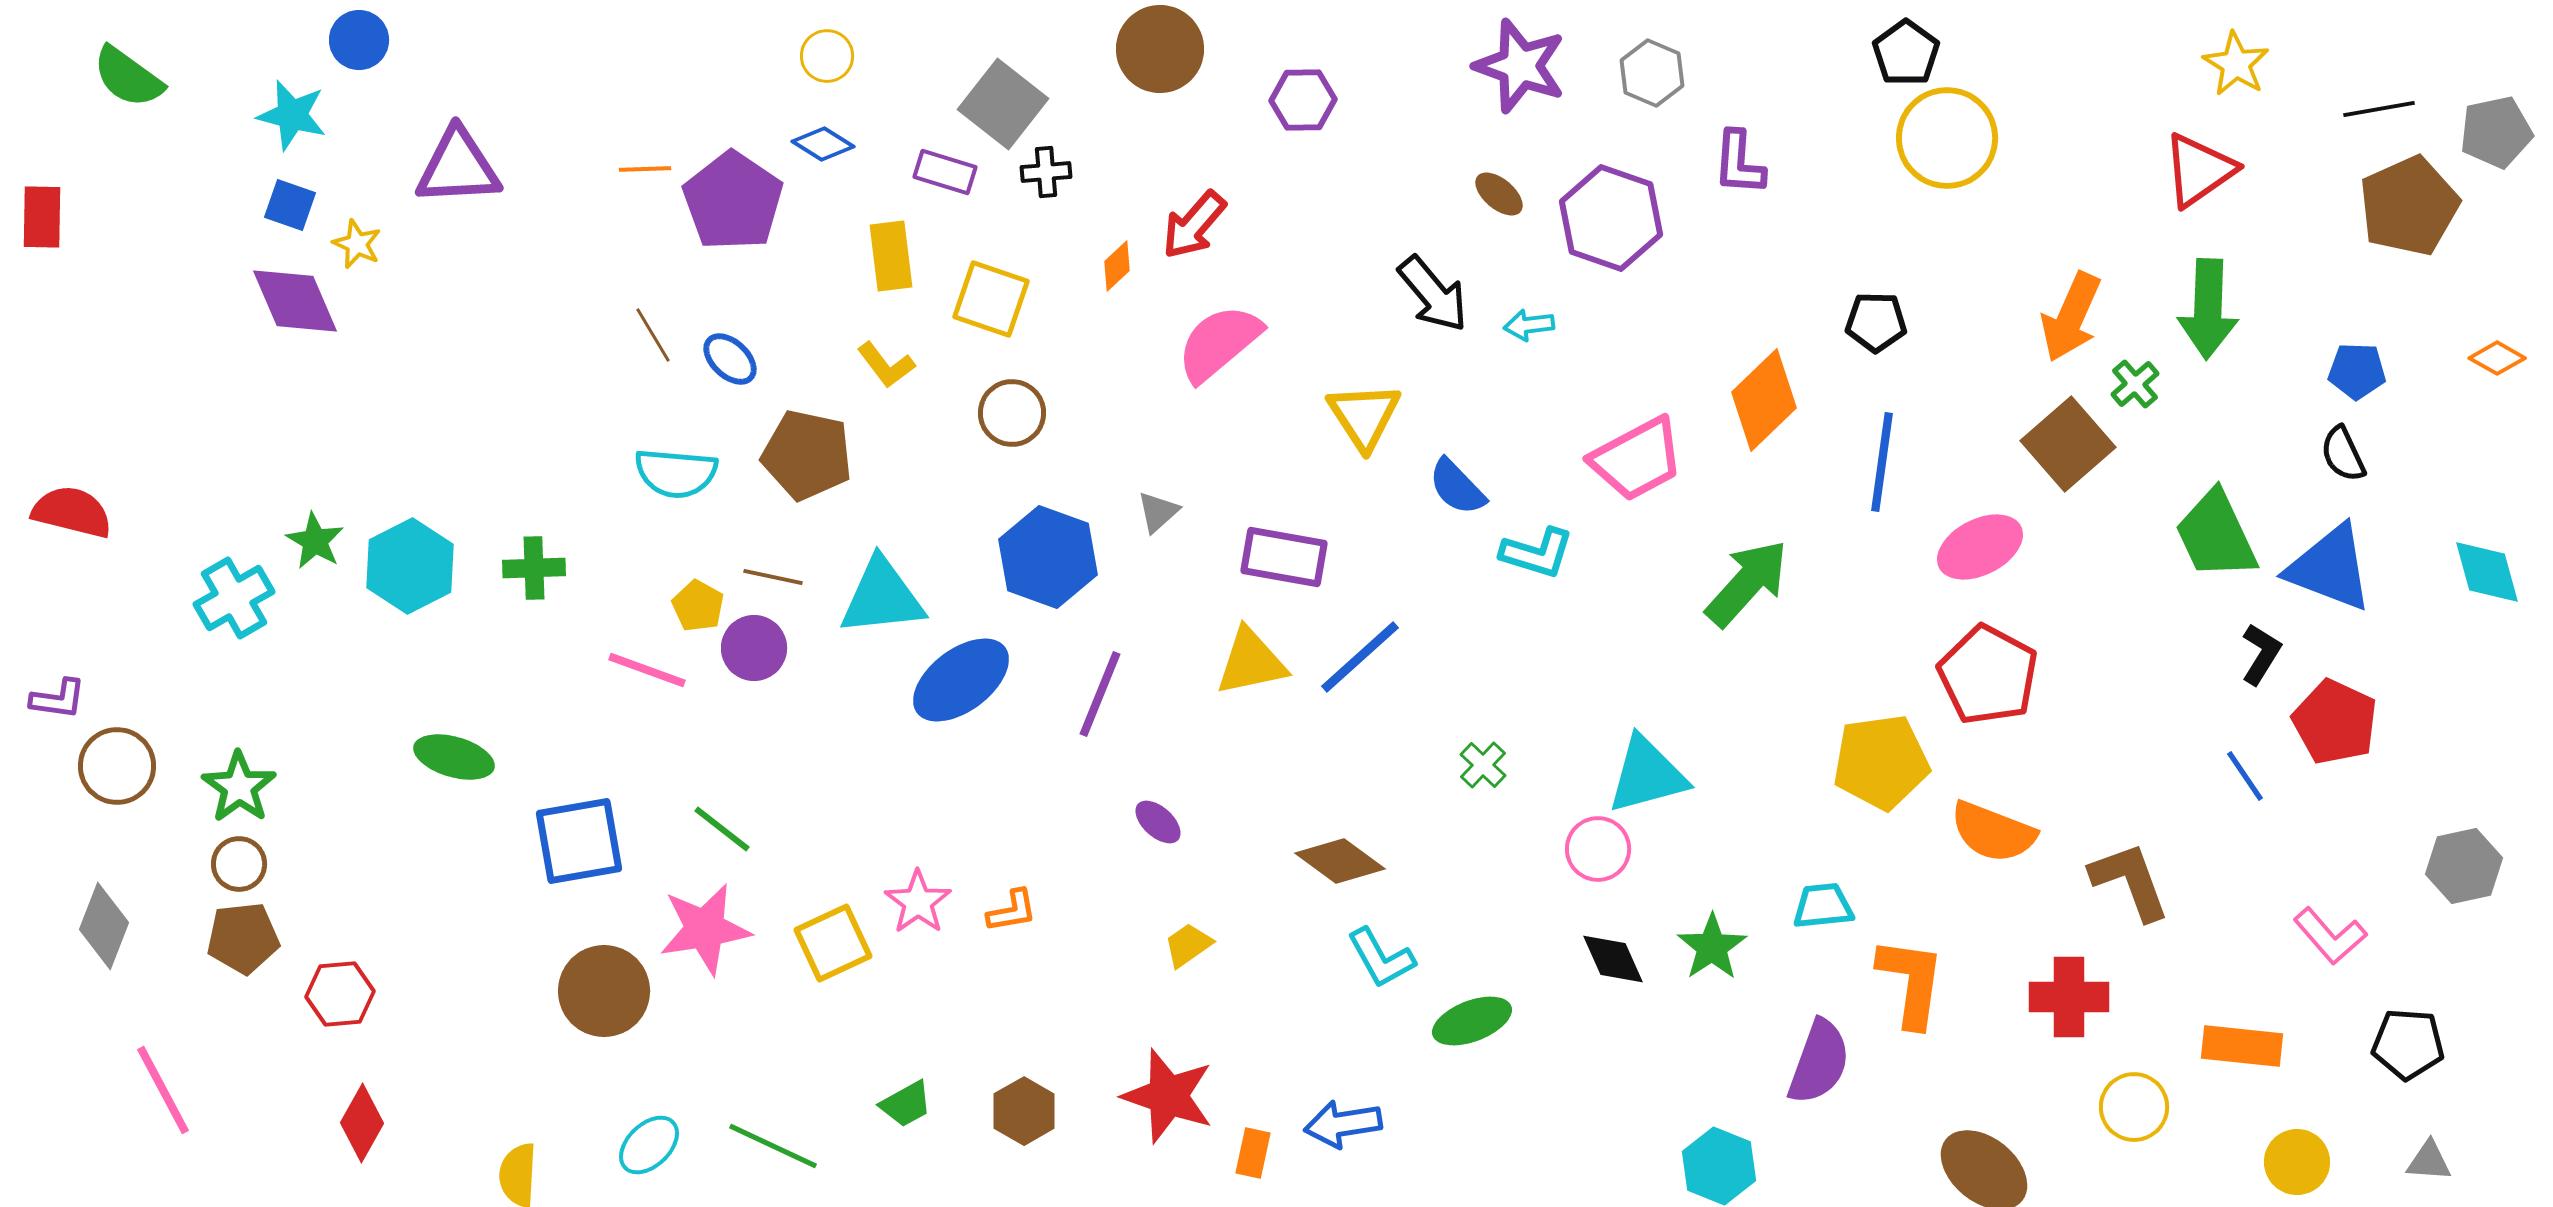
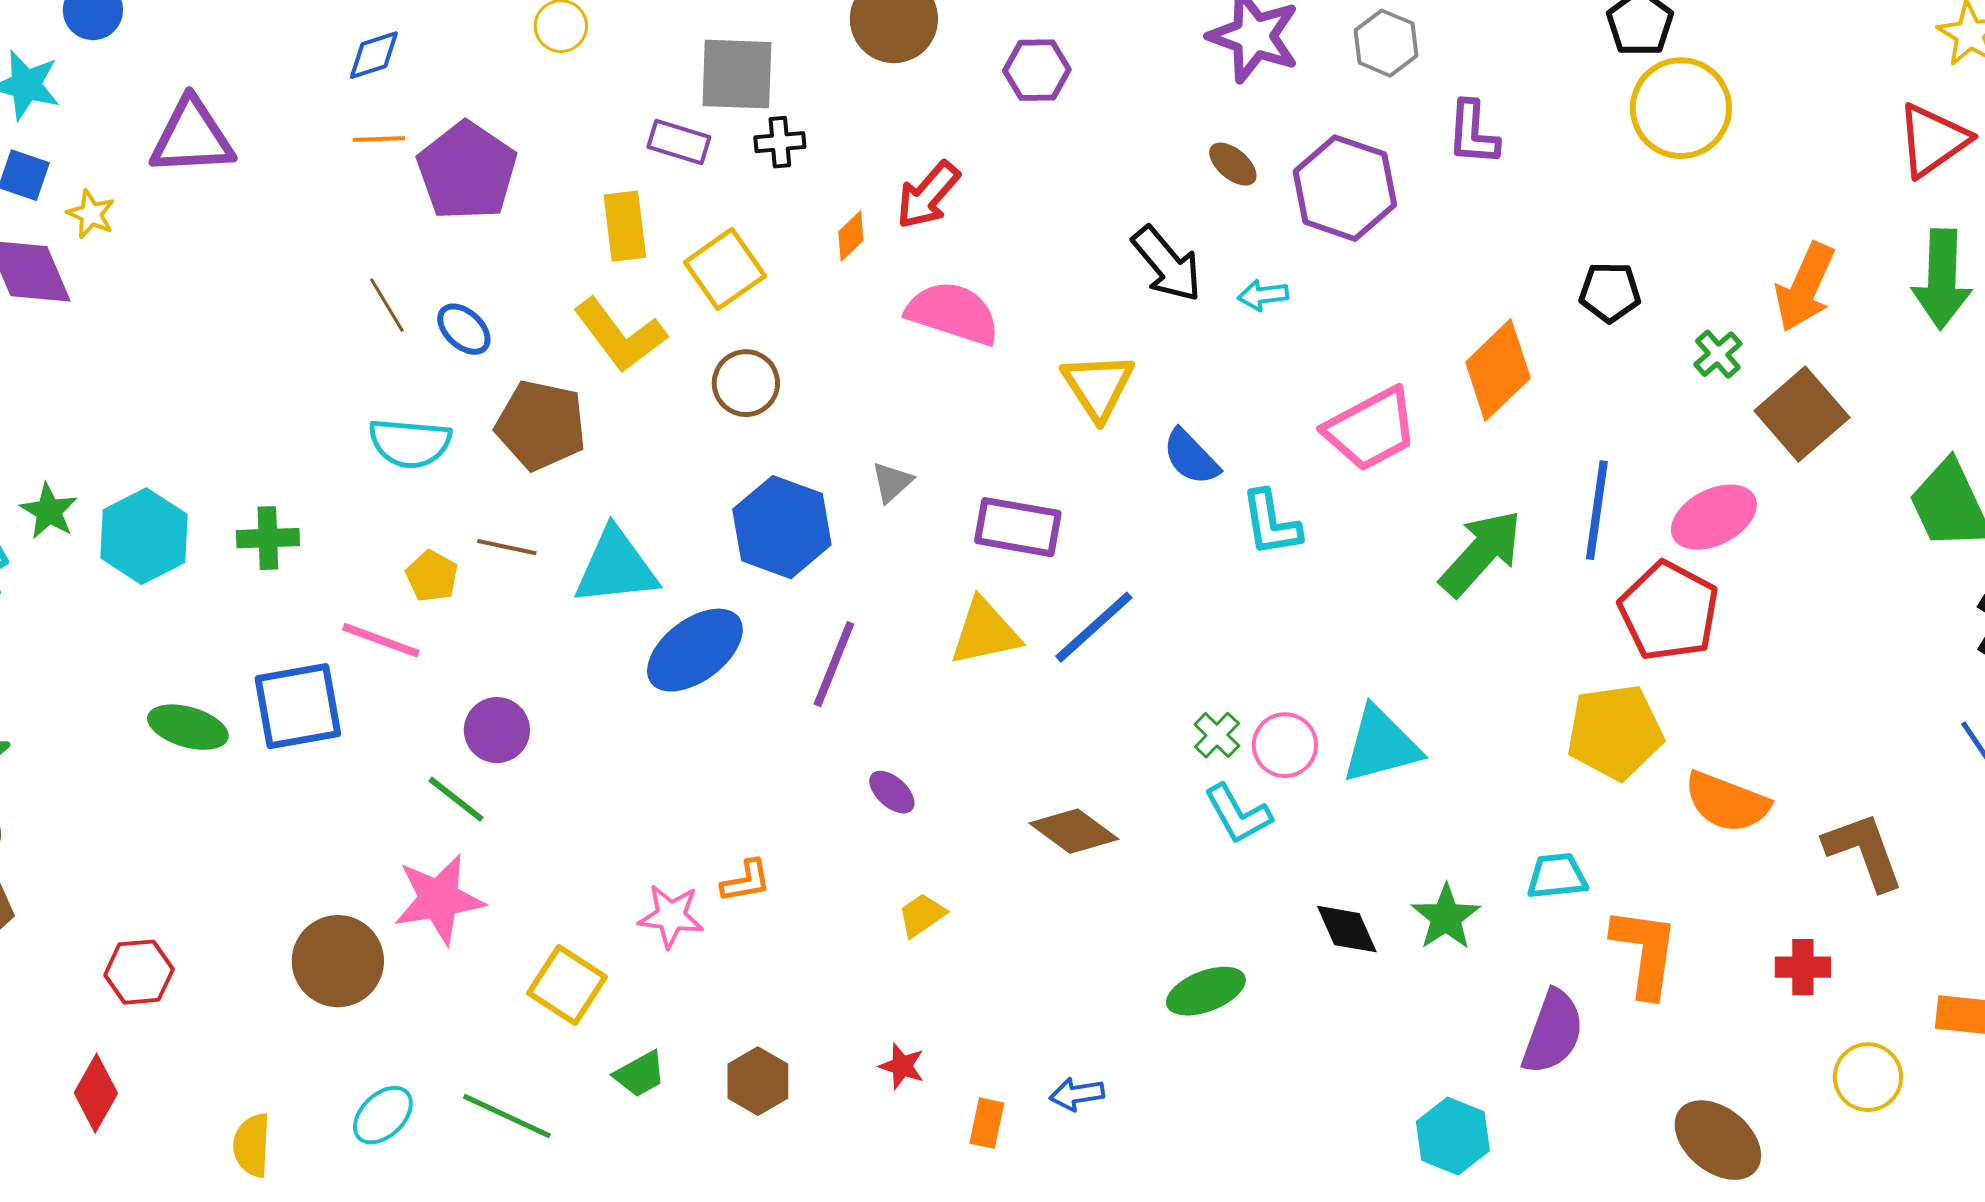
gray square: (1003, 104) -> (737, 74), turned -36
blue diamond: (823, 144) -> (374, 55), moved, turned -50
yellow square: (991, 299) -> (725, 269), turned 36
pink semicircle: (1219, 343) -> (953, 313), turned 58
yellow L-shape: (886, 365) -> (620, 335), size x1.6
green cross: (2135, 384) -> (1718, 354), moved
blue line: (1882, 462) -> (1597, 510), moved
cyan L-shape: (1537, 553) -> (1271, 523), turned 64
purple circle: (754, 648) -> (497, 730), moved
red pentagon: (1988, 675) -> (1669, 611), moved
blue square: (579, 841) -> (298, 706), moved
pink circle: (1598, 849) -> (1285, 745), moved
pink star: (918, 902) -> (671, 916), moved, turned -30
yellow square: (833, 943) -> (567, 985), moved, turned -32
cyan L-shape: (1381, 958) -> (1238, 814), moved
red hexagon: (340, 994) -> (139, 972), moved
red cross: (2069, 997) -> (1803, 967), size x0.7
red star: (1168, 1096) -> (902, 1066), size x0.5
blue arrow: (1343, 1124) -> (1077, 1094), size x0.7

